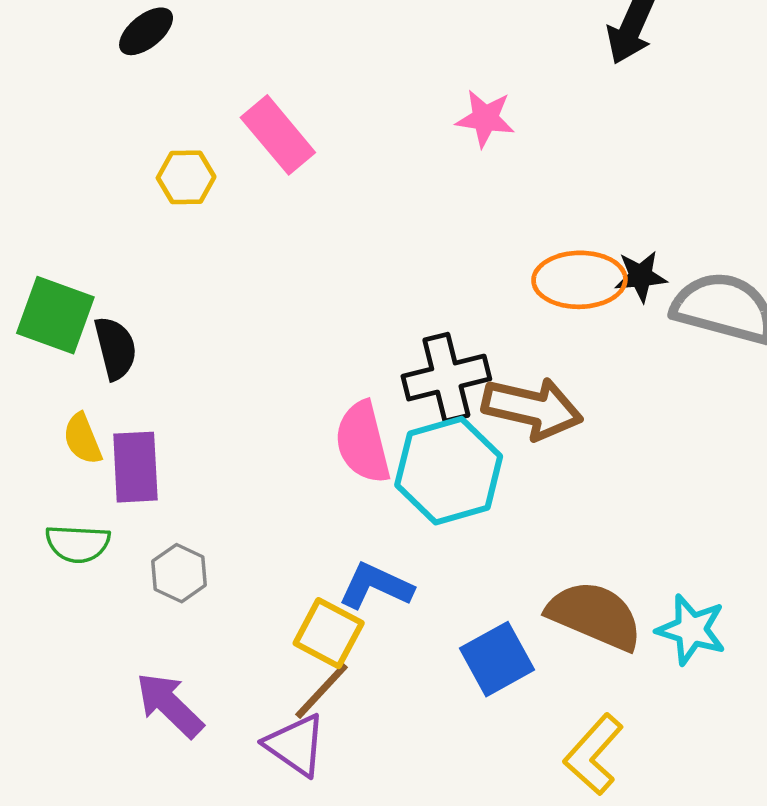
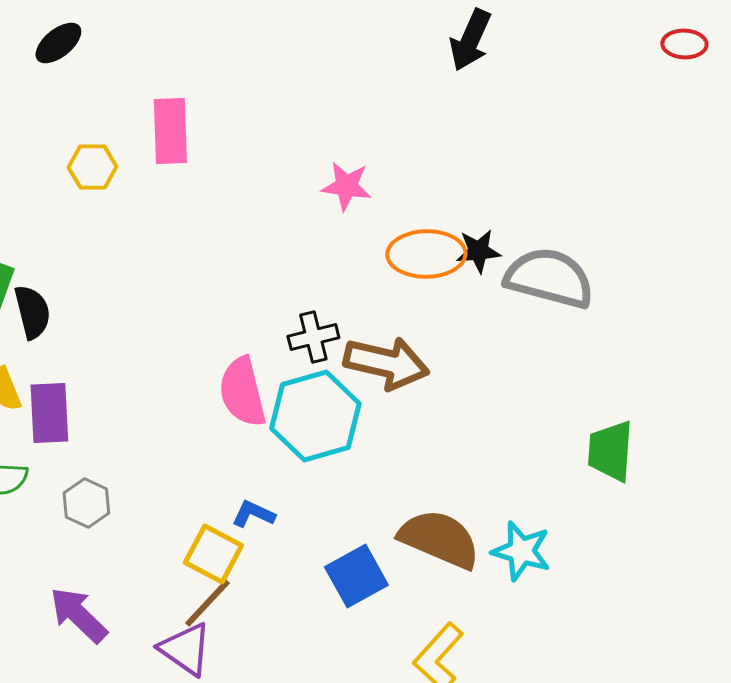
pink star: (485, 118) -> (346, 186), moved
pink rectangle: (278, 135) -> (170, 131), turned 38
black cross: (446, 378) -> (313, 337), size x0.7
blue L-shape: (376, 586) -> (253, 514), size x0.7

